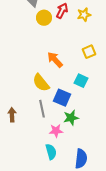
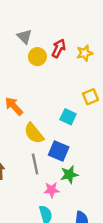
orange arrow: (55, 60) -> (14, 106), moved
cyan square: (81, 81) -> (68, 117), moved

